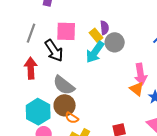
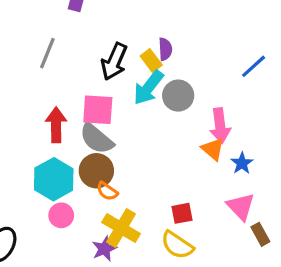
pink square: (66, 31) -> (98, 110), moved
gray circle: (115, 42) -> (178, 96), moved
black arrow: (54, 51) -> (114, 62), moved, turned 55
red arrow: (31, 68) -> (56, 125), moved

